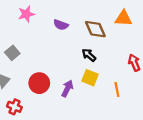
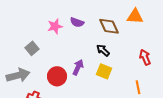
pink star: (26, 14) -> (55, 26), moved
purple arrow: (67, 88) -> (78, 67), moved
orange line: (117, 90) -> (138, 87), moved

